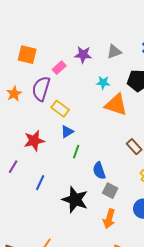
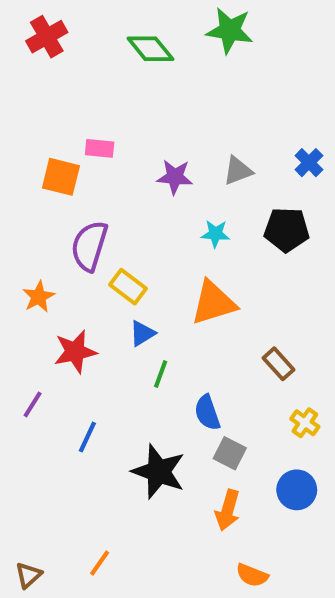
pink rectangle: (59, 68) -> (100, 148), moved, turned 48
orange star: (14, 94) -> (39, 297), moved
orange triangle: (116, 105) -> (213, 303), moved, turned -35

